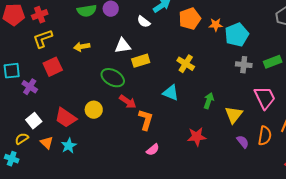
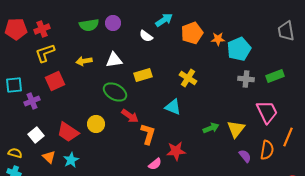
white triangle: (123, 46) -> (114, 60), moved
purple cross: (30, 87) -> (32, 101), turned 35
green arrow: (209, 101) -> (211, 128), moved, turned 49
red star: (197, 137) -> (176, 151), moved
yellow semicircle: (22, 139) -> (15, 153), moved, turned 48

